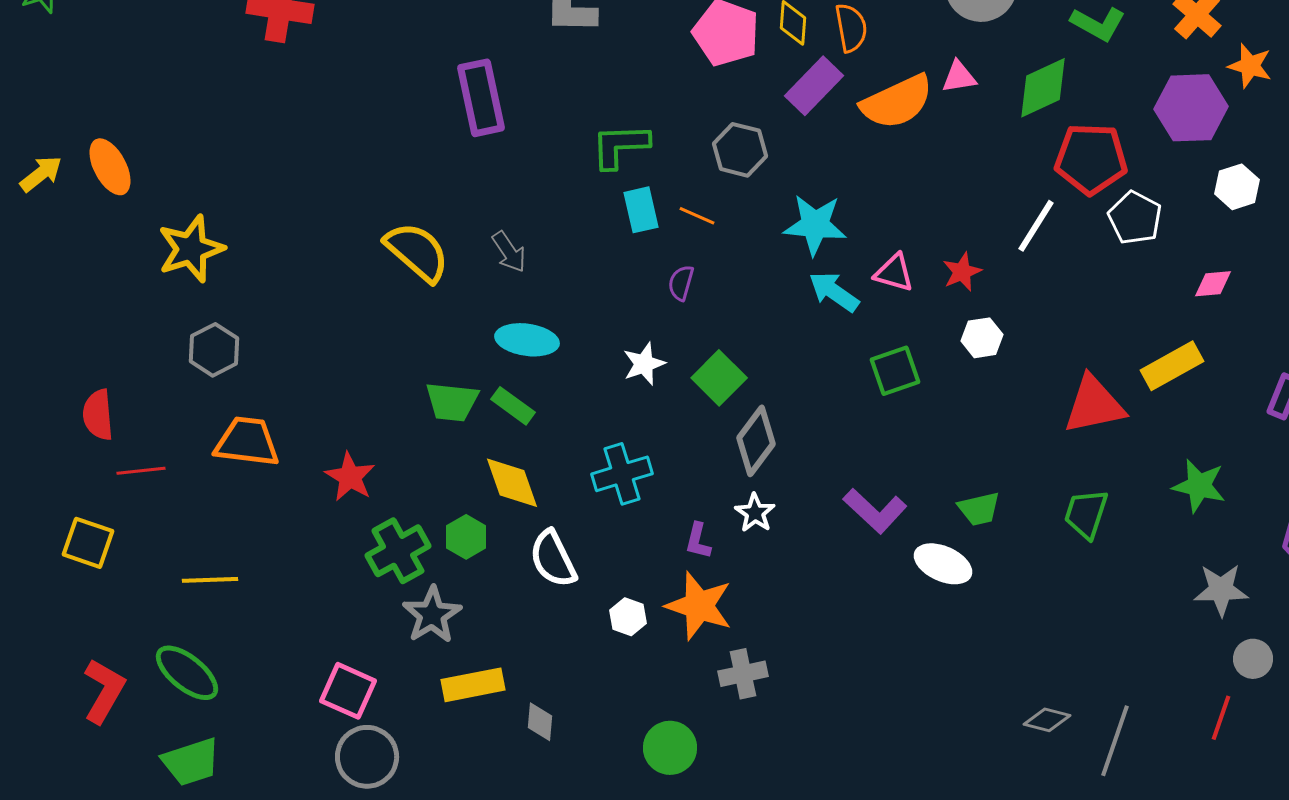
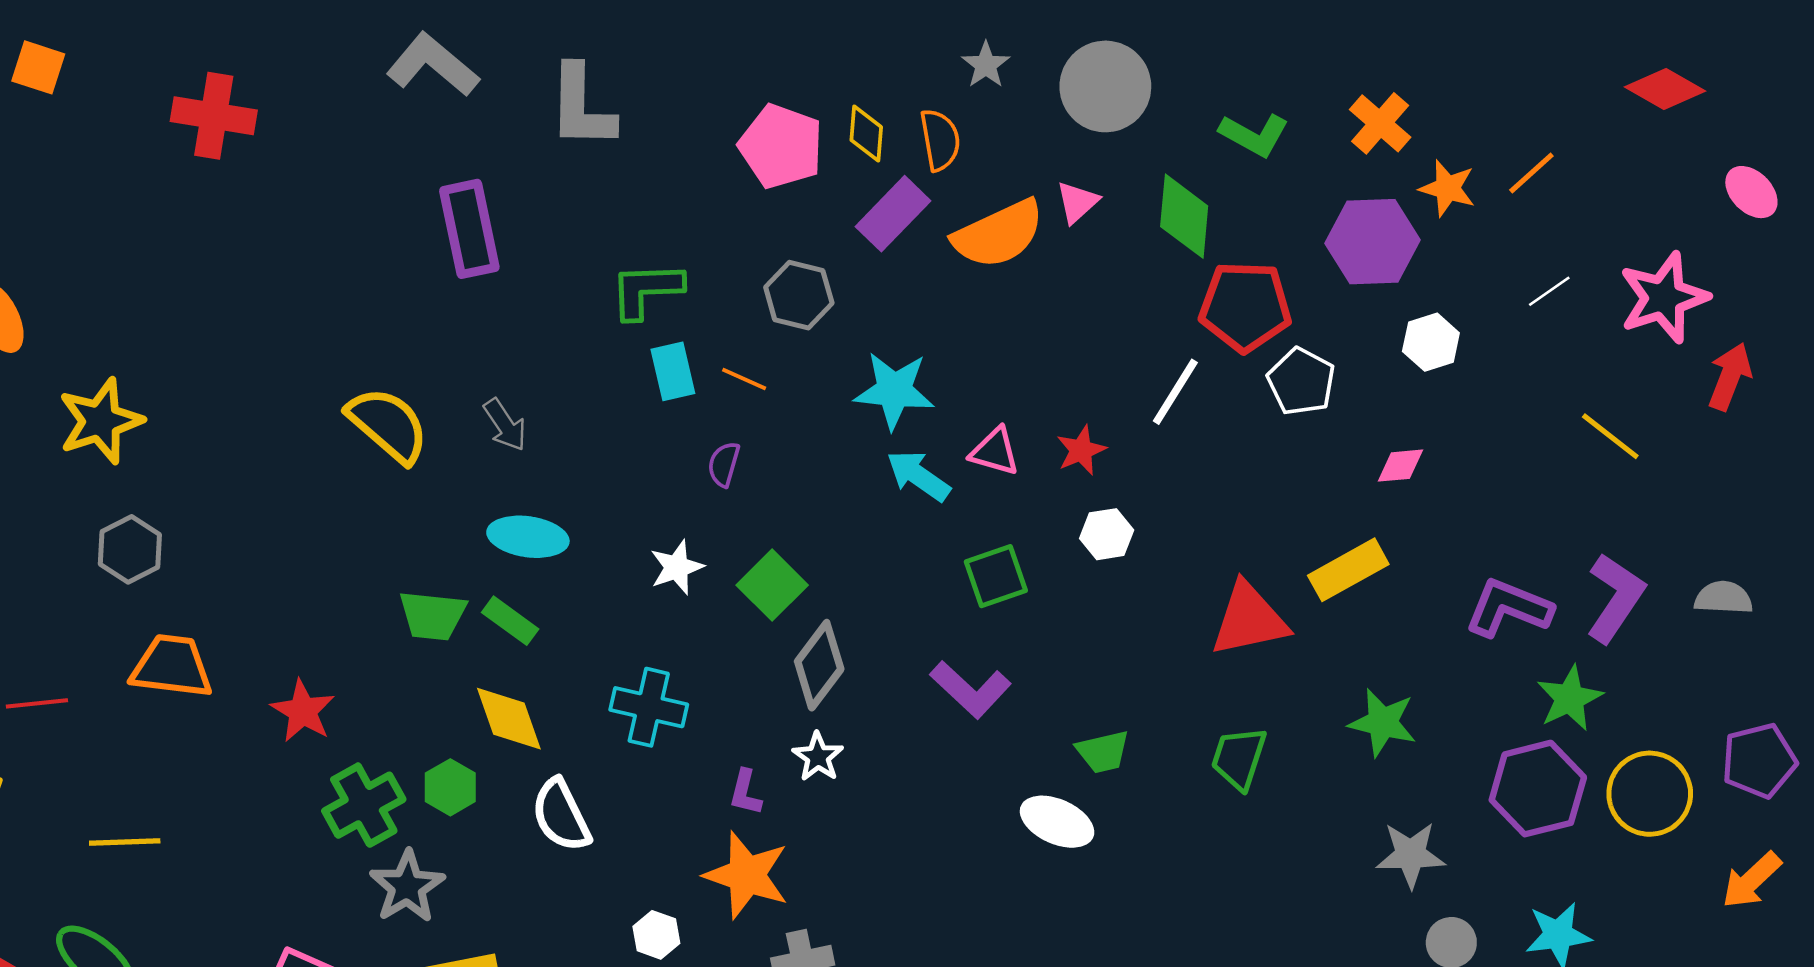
pink triangle: (959, 77) -> (1077, 202), turned -33
green diamond: (1043, 88) -> (1184, 216), turned -60
cyan cross: (622, 474) -> (649, 707), turned 30
purple L-shape: (875, 511) -> (971, 689), moved
white hexagon: (628, 617) -> (656, 935), moved

